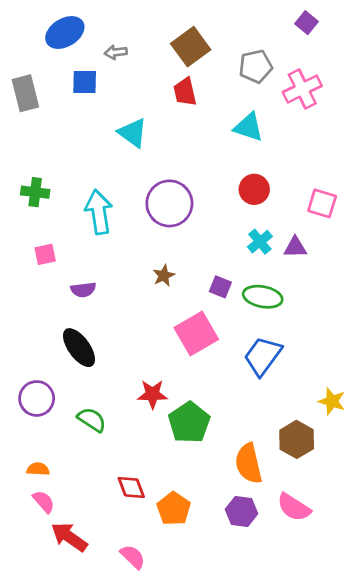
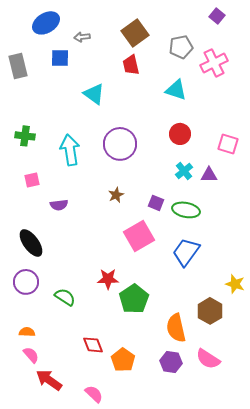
black ellipse: (79, 348) -> (31, 243), moved

